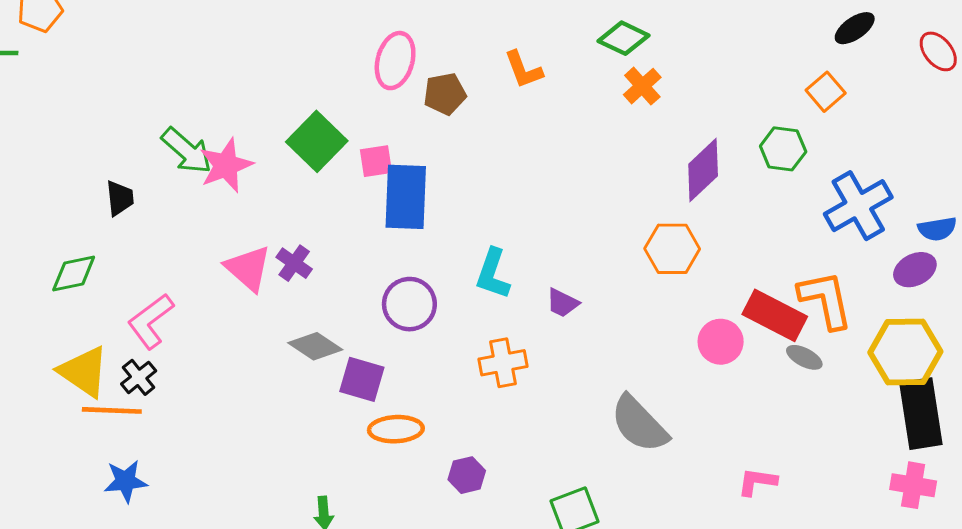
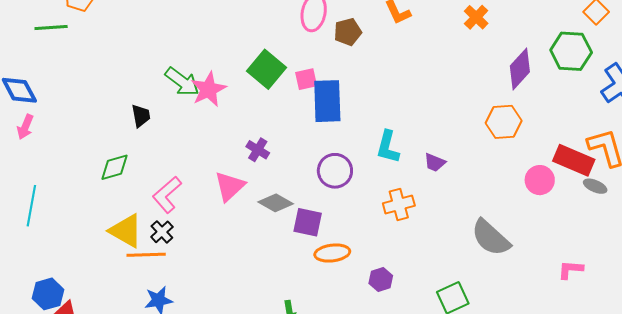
green hexagon: (783, 149) -> (571, 51), size x1.4
pink triangle: (248, 268) -> (230, 186), moved, turned 40

